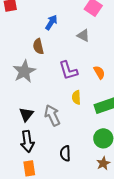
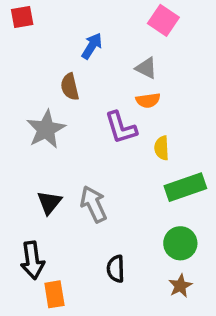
orange semicircle: (99, 72) -> (148, 100), moved, turned 112
yellow semicircle: (76, 97) -> (162, 148), moved
black arrow: (27, 141) -> (32, 260), moved

